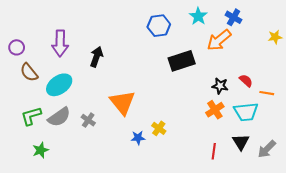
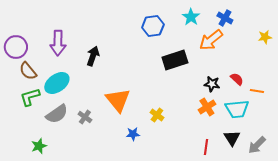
purple circle: (17, 47) -> (16, 47), size x1.5
green L-shape: (31, 116) -> (30, 97), moved
yellow cross: (159, 128) -> (157, 115), moved

